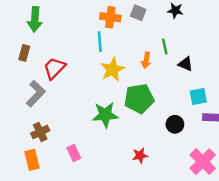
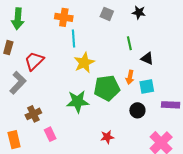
orange cross: (110, 17) -> (64, 17), moved
orange arrow: (146, 60) -> (130, 77), moved
cyan square: (198, 97) -> (147, 87), moved
brown cross: (40, 132) -> (33, 114), moved

